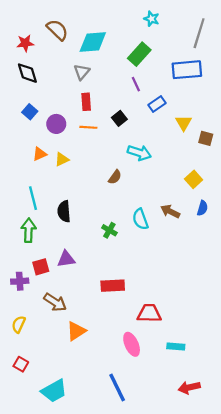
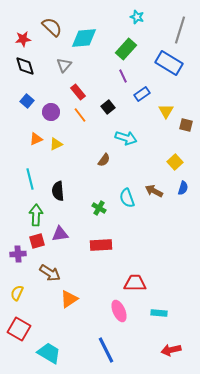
blue rectangle: (187, 70) -> (169, 63), turned 36
gray triangle: (82, 72) -> (64, 65), moved
red rectangle: (86, 102) -> (78, 92), turned -35
orange line: (88, 127) -> (80, 115), turned 49
green arrow: (29, 230) -> (36, 215), moved
red rectangle: (113, 286) -> (101, 245), moved
red square: (21, 364) -> (19, 329), size x1.6
cyan trapezoid: (54, 391) -> (49, 353), turned -120

